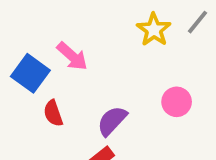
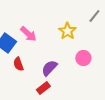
yellow star: (154, 30) -> (67, 31), moved

